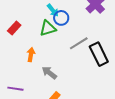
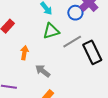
blue circle: (61, 18) -> (75, 13), moved
green triangle: (48, 28) -> (51, 31), moved

